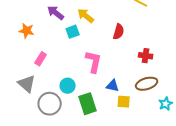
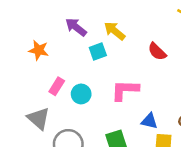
red semicircle: (119, 32) -> (157, 51), turned 119
pink L-shape: (94, 62) -> (125, 90), turned -100
cyan circle: (68, 86) -> (81, 94), moved

